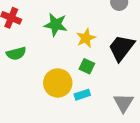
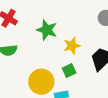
green square: (87, 66) -> (69, 71), turned 32

